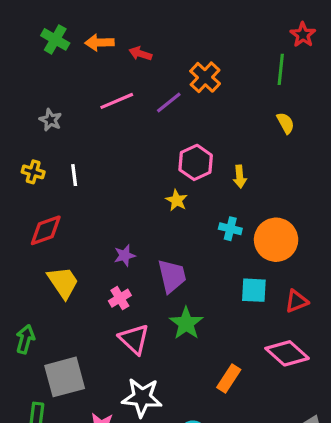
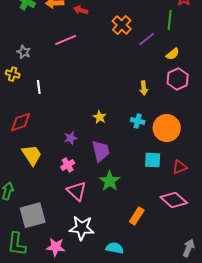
purple line: (169, 103) -> (147, 39), moved
yellow semicircle: (285, 123) -> (173, 54), turned 80
pink hexagon: (196, 162) -> (178, 79), moved
yellow cross: (33, 172) -> (13, 74), moved
yellow star: (177, 200) -> (100, 117), moved

